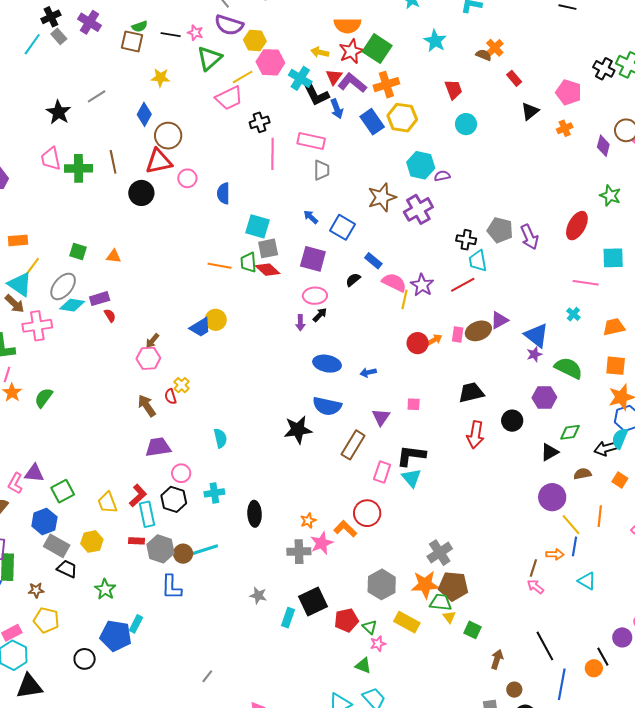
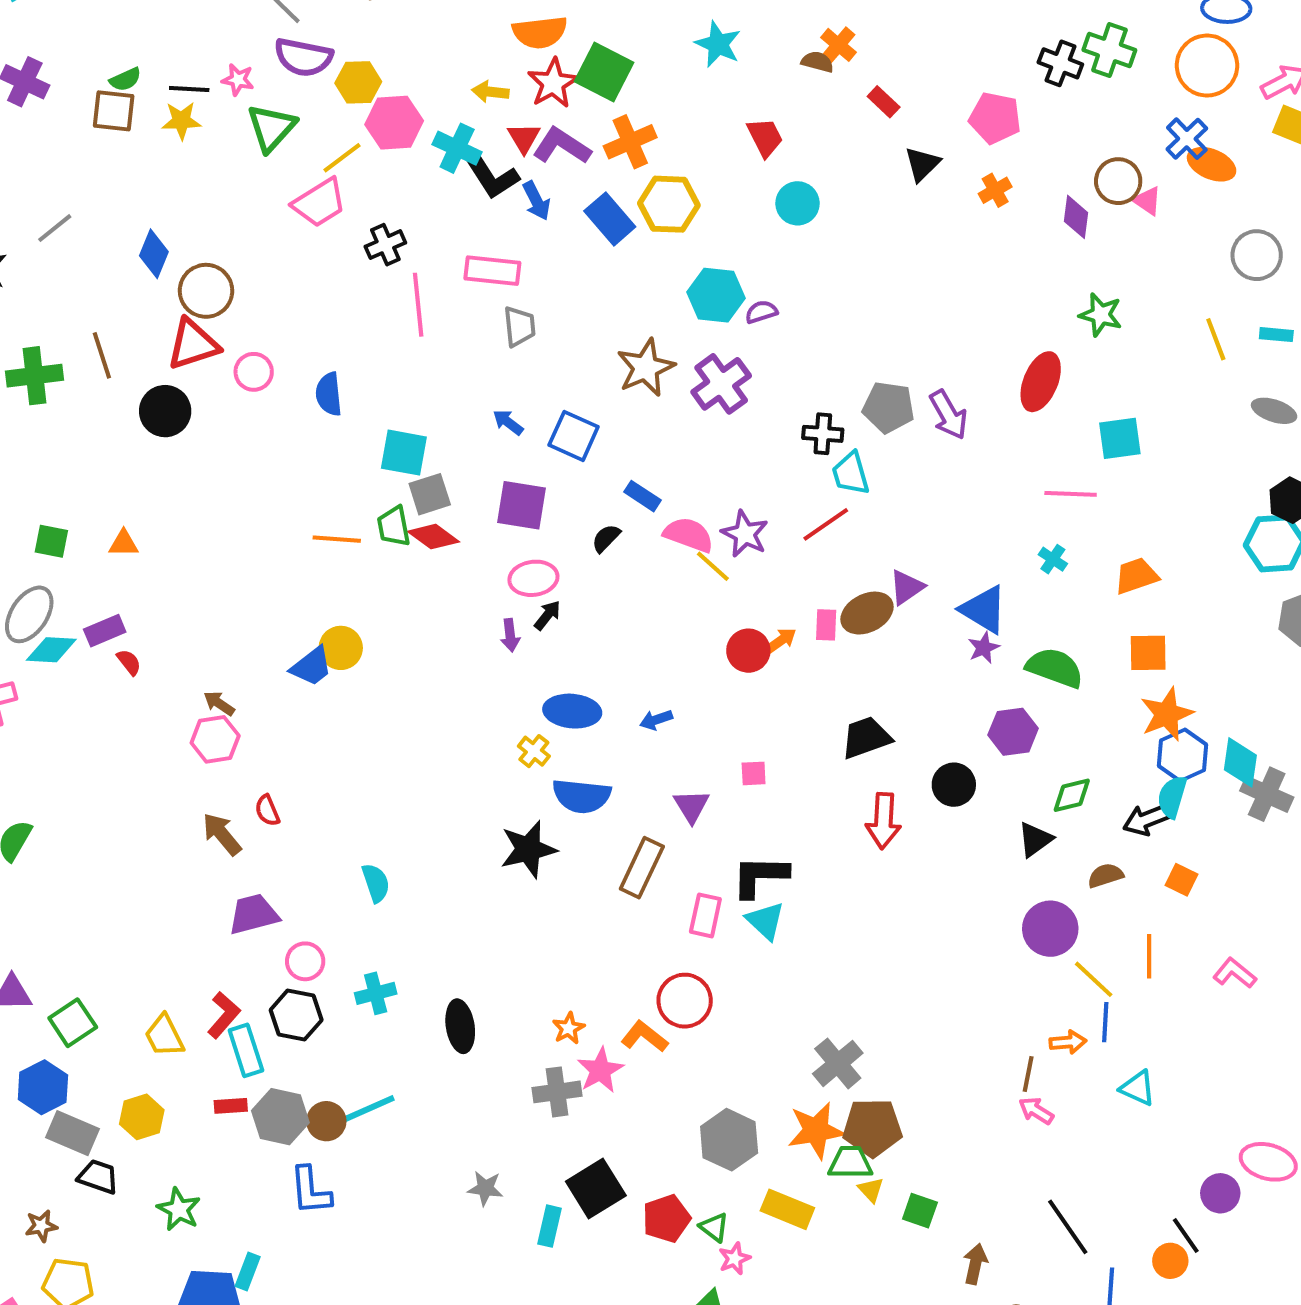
yellow star: (160, 78) -> (181, 121), moved
yellow line: (405, 299) -> (713, 566), turned -54
brown arrow: (152, 341) -> (219, 703), turned 91
yellow cross: (182, 385) -> (534, 751), moved

